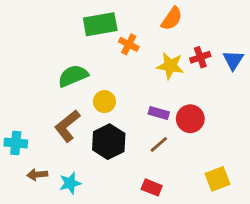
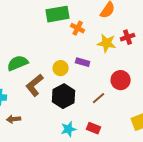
green semicircle: (73, 76) -> (18, 63), moved
purple rectangle: (159, 113) -> (83, 62), moved
cyan star: (70, 183) -> (69, 129), moved

